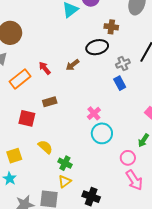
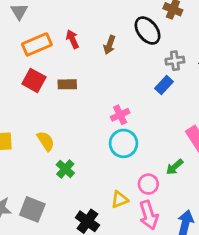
black ellipse: (97, 47) -> (148, 31), turned 50
brown arrow: (73, 65) -> (109, 45), turned -48
blue rectangle: (120, 83) -> (164, 85), turned 56
red square: (27, 118) -> (34, 80), moved
yellow triangle: (65, 181) -> (120, 200), moved

